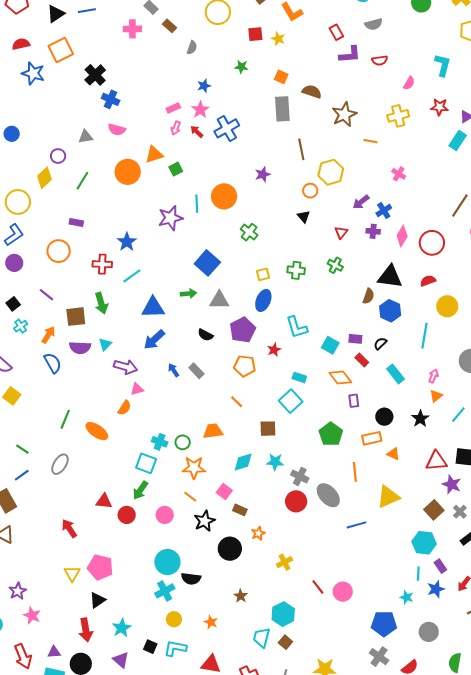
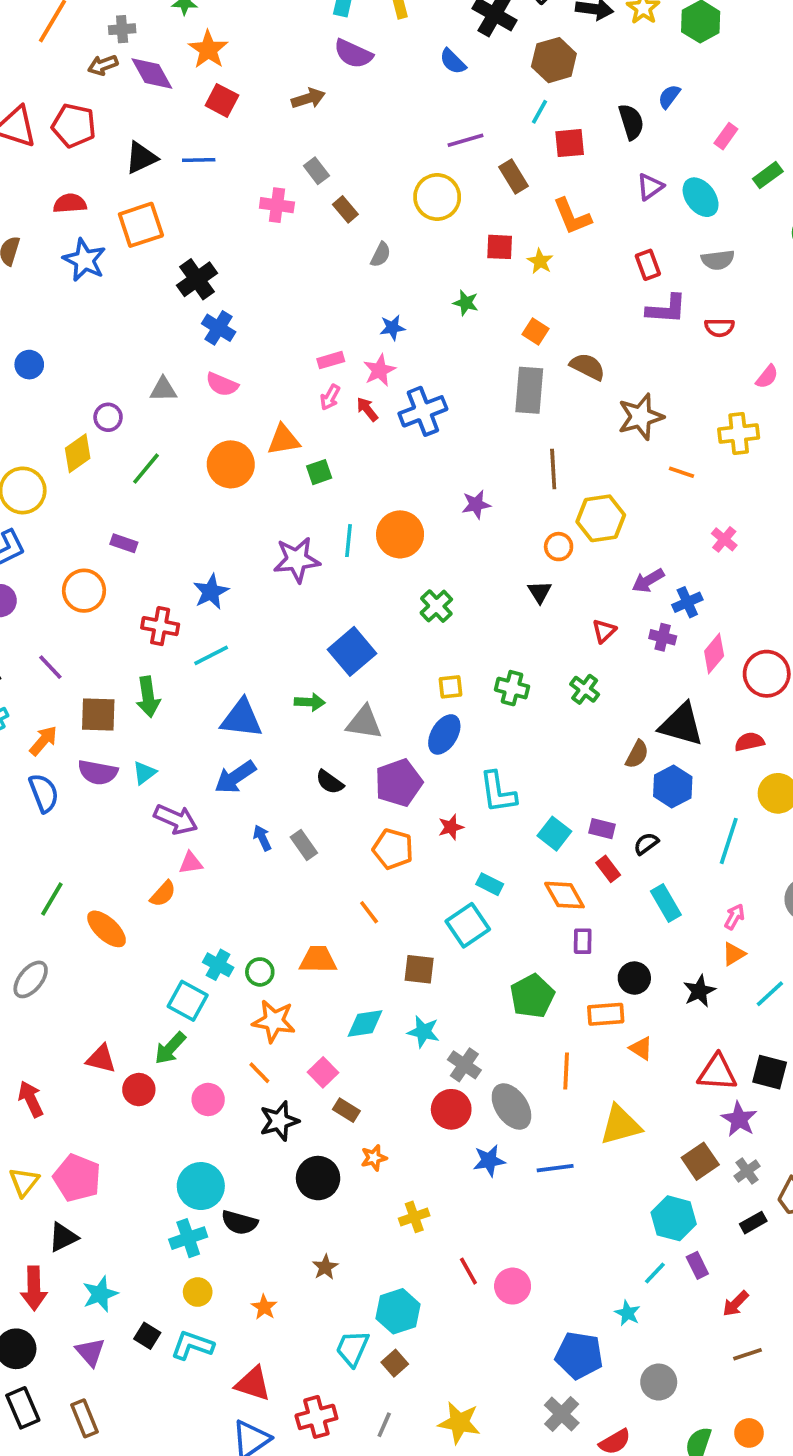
cyan line: (418, 574) -> (655, 1273), turned 32
blue star: (436, 589) -> (489, 1161), moved

